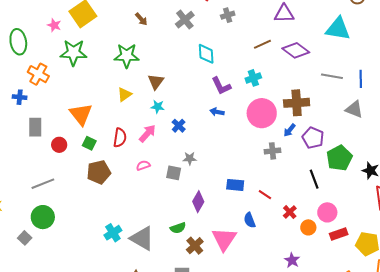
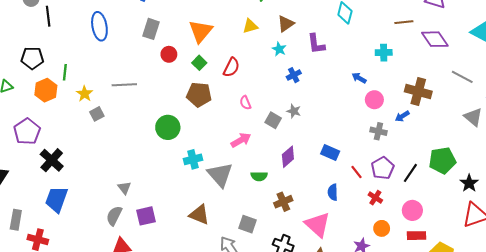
purple L-shape: (221, 86) -> (316, 44), moved
blue arrow: (217, 112) -> (359, 78), moved
pink circle: (262, 113) -> (374, 100), moved, size x0.6
pink arrow: (147, 133) -> (241, 140), moved
purple pentagon: (313, 138) -> (383, 168), moved
pink semicircle: (143, 165) -> (245, 103), turned -112
black line: (314, 179) -> (410, 173), turned 36
gray line: (43, 184) -> (124, 85), moved
red cross: (290, 212) -> (375, 198), turned -32
green circle: (43, 217) -> (168, 127), moved
orange circle: (308, 227) -> (382, 228), moved
gray square: (25, 238) -> (97, 114), moved
pink triangle: (224, 239) -> (318, 225), moved, turned -40
brown cross: (195, 246) -> (283, 202), moved

